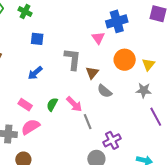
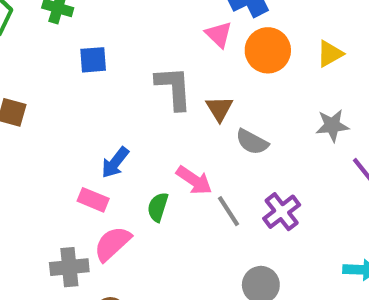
orange circle: (125, 60) -> (268, 50), moved
yellow triangle: (148, 64) -> (330, 54), moved, turned 32
blue arrow: (35, 73) -> (115, 163), moved
green semicircle: (52, 104) -> (158, 207), moved
purple cross: (112, 140) -> (282, 212), moved

